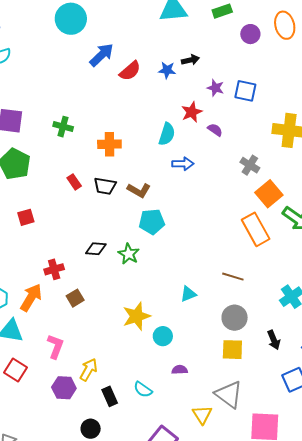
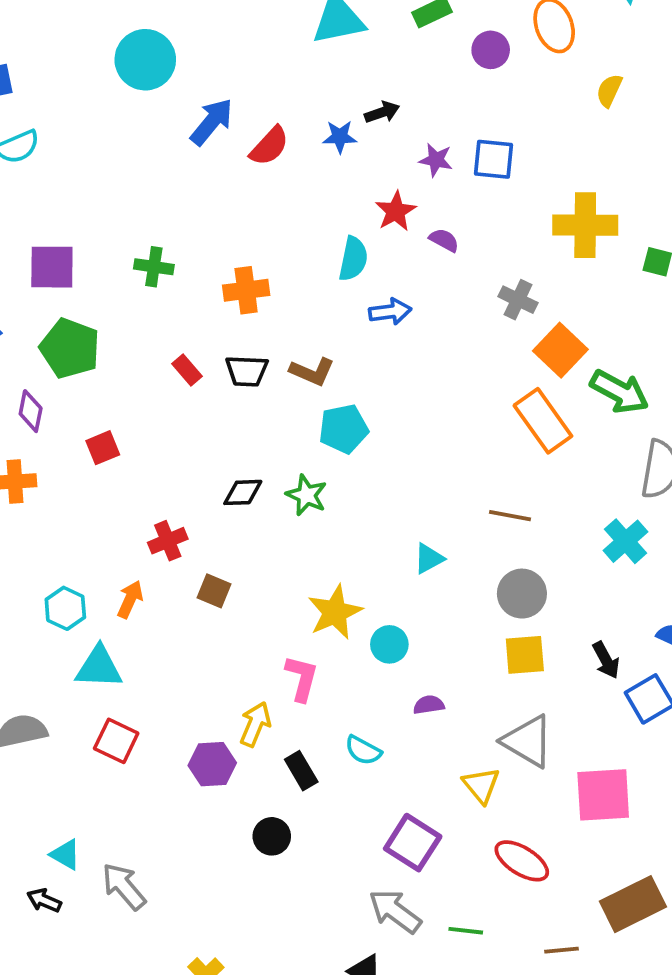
orange arrow: (31, 298) -> (130, 599), size x0.7
brown square: (75, 298) -> (214, 591), turned -30
black arrow: (274, 340) -> (606, 660), moved
pink L-shape: (55, 346) -> (302, 678), moved

